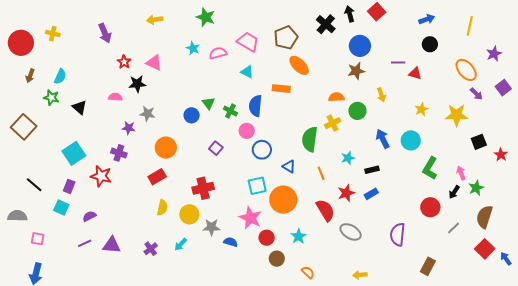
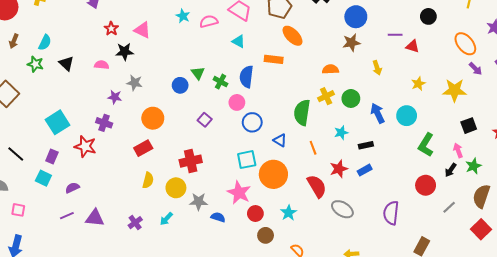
black triangle: (79, 107) -> (66, 63), moved
green circle: (357, 111) -> (351, 98), moved
black square: (479, 142) -> (469, 126), moved

